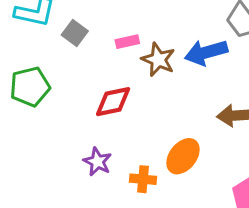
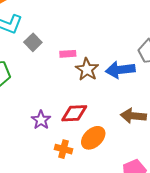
red diamond: (113, 102) -> (74, 113), moved
purple star: (97, 162) -> (41, 120), moved

